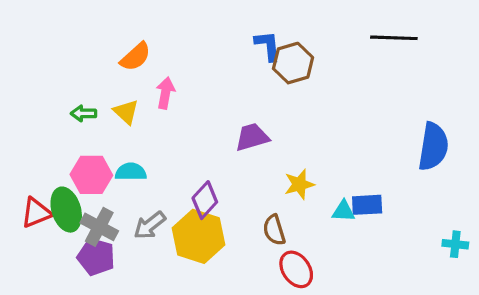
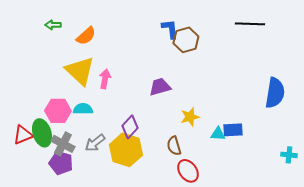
pink arrow: (165, 93) -> (105, 79), moved
yellow triangle: (126, 112) -> (80, 71), size x1.8
green arrow: (83, 113) -> (53, 25), moved

